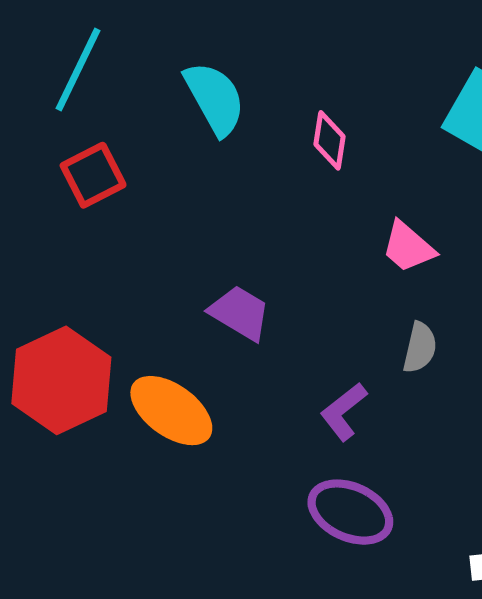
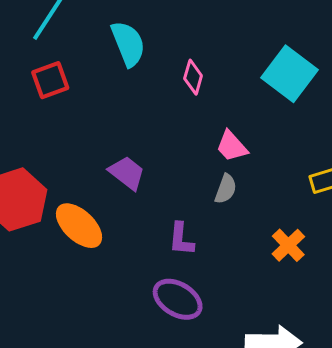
gray semicircle: (420, 348) -> (226, 189), moved
purple L-shape: (344, 412) -> (181, 239), turned -54

